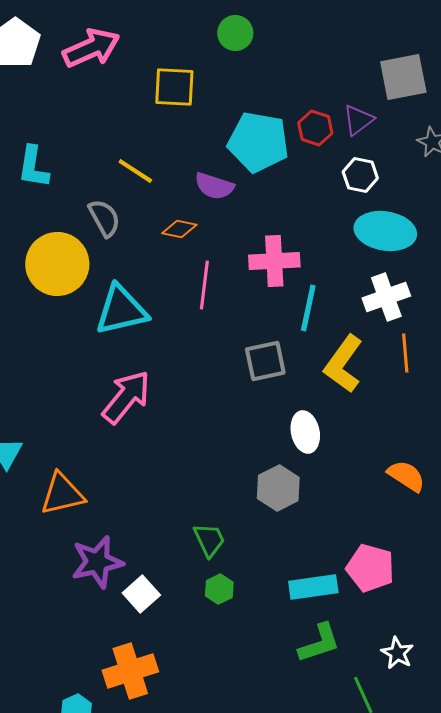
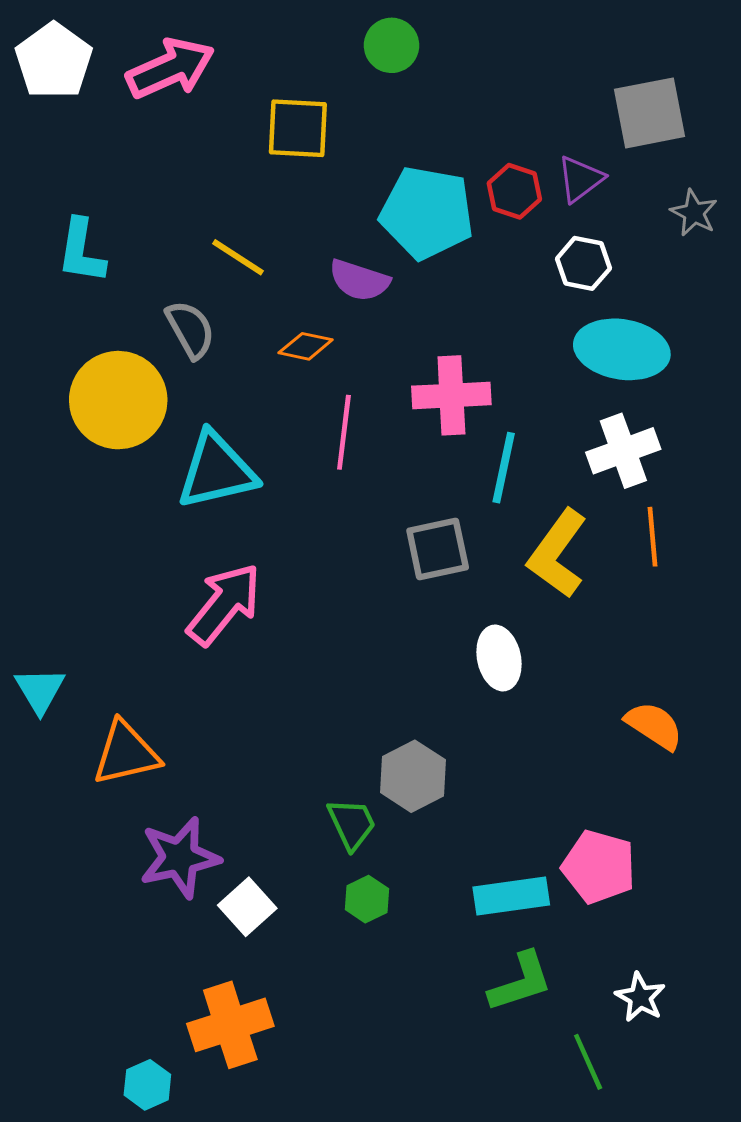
gray hexagon: (278, 488) -> (413, 776), moved

